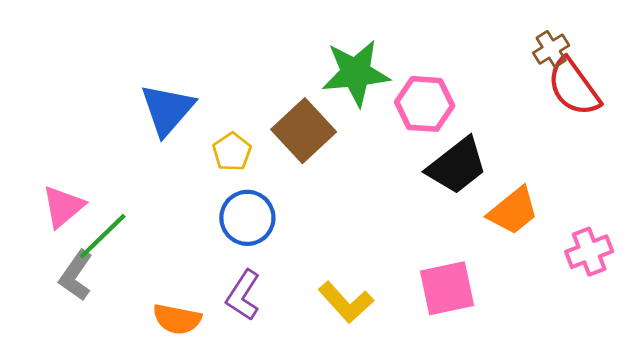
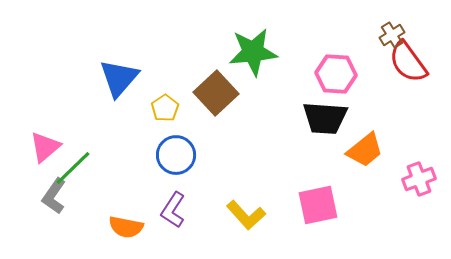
pink hexagon: (425, 104) -> (336, 74), moved
black trapezoid: (457, 166) -> (325, 118), turned 42

